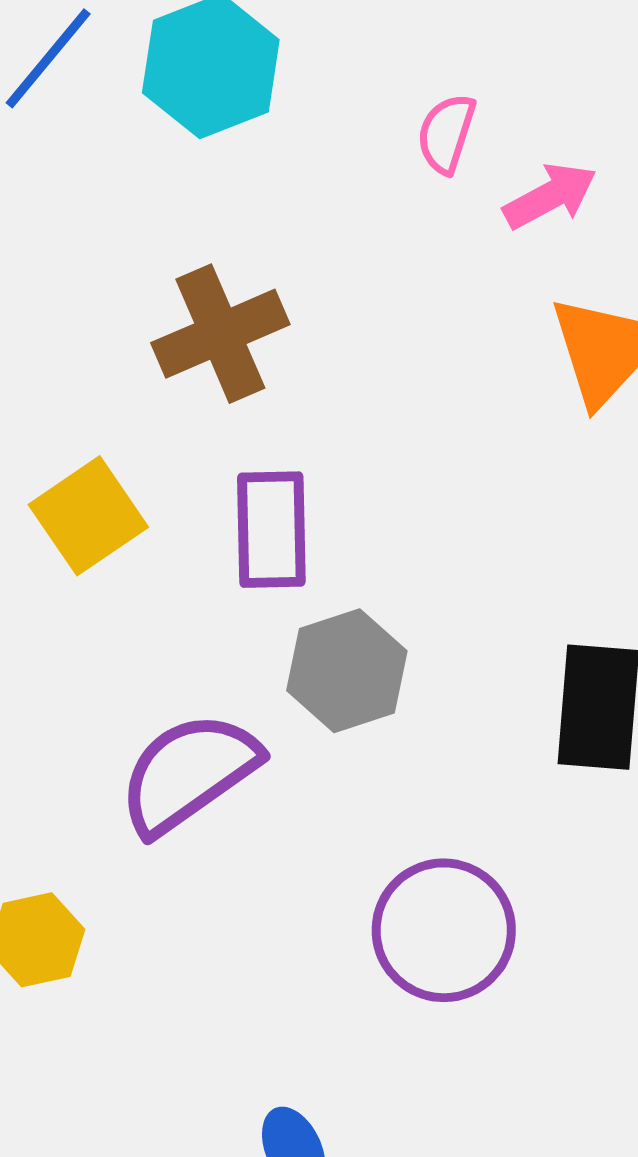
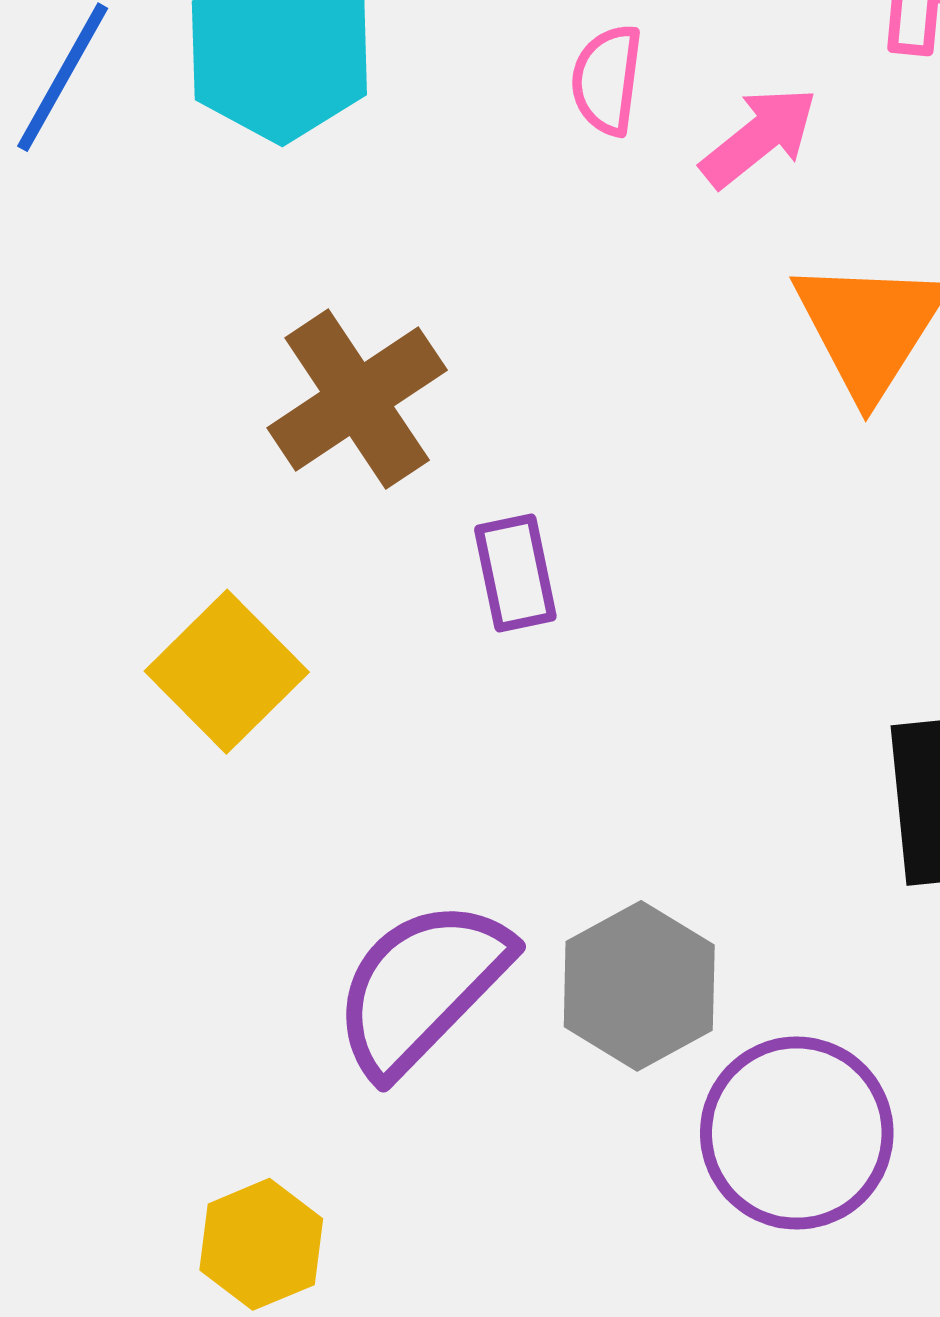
purple rectangle: (271, 530) -> (515, 573), moved, size x0.7
gray hexagon: (347, 671) -> (639, 986), moved

